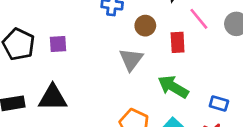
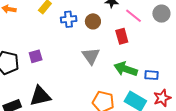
brown circle: (145, 26) -> (93, 21), moved
blue rectangle: (219, 104) -> (152, 75), moved

